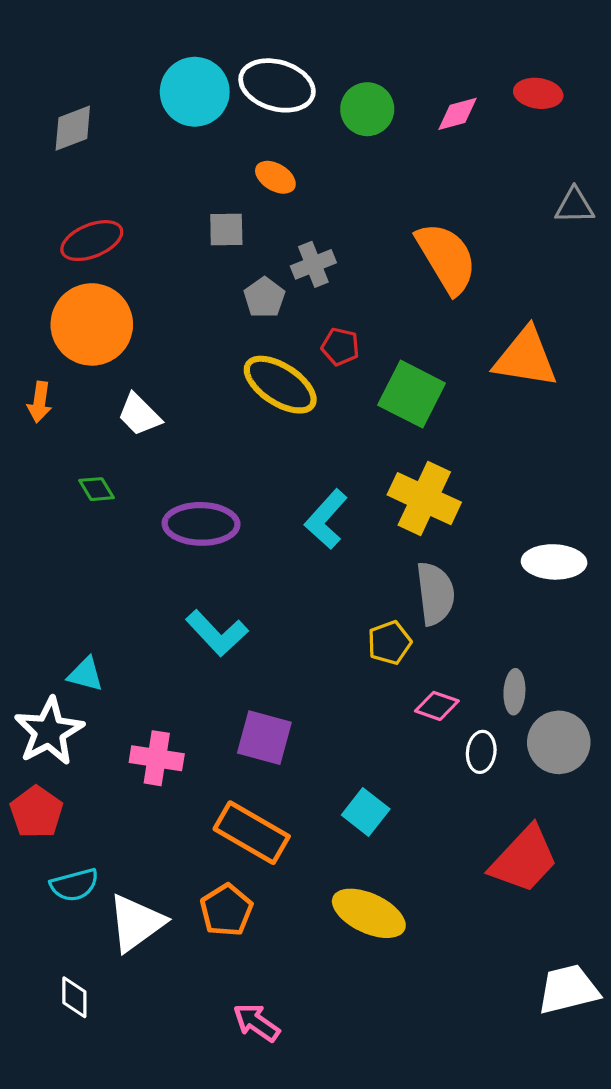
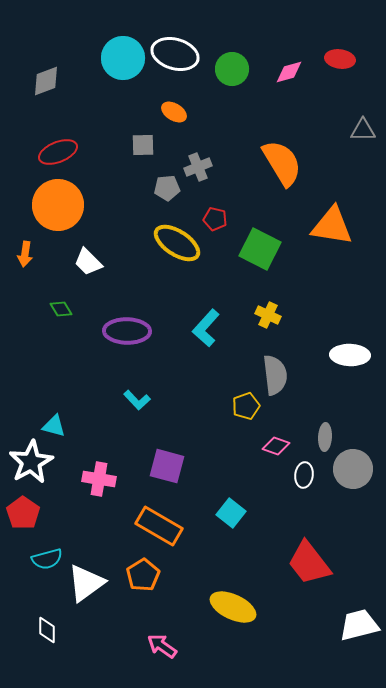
gray pentagon: (264, 298) -> (167, 188), turned 30
yellow cross: (424, 499) -> (268, 315), size x0.6
cyan L-shape: (217, 633) -> (137, 400), size x0.7
red trapezoid: (524, 860) -> (309, 563), moved, turned 99
yellow ellipse: (369, 913) -> (233, 607), moved

